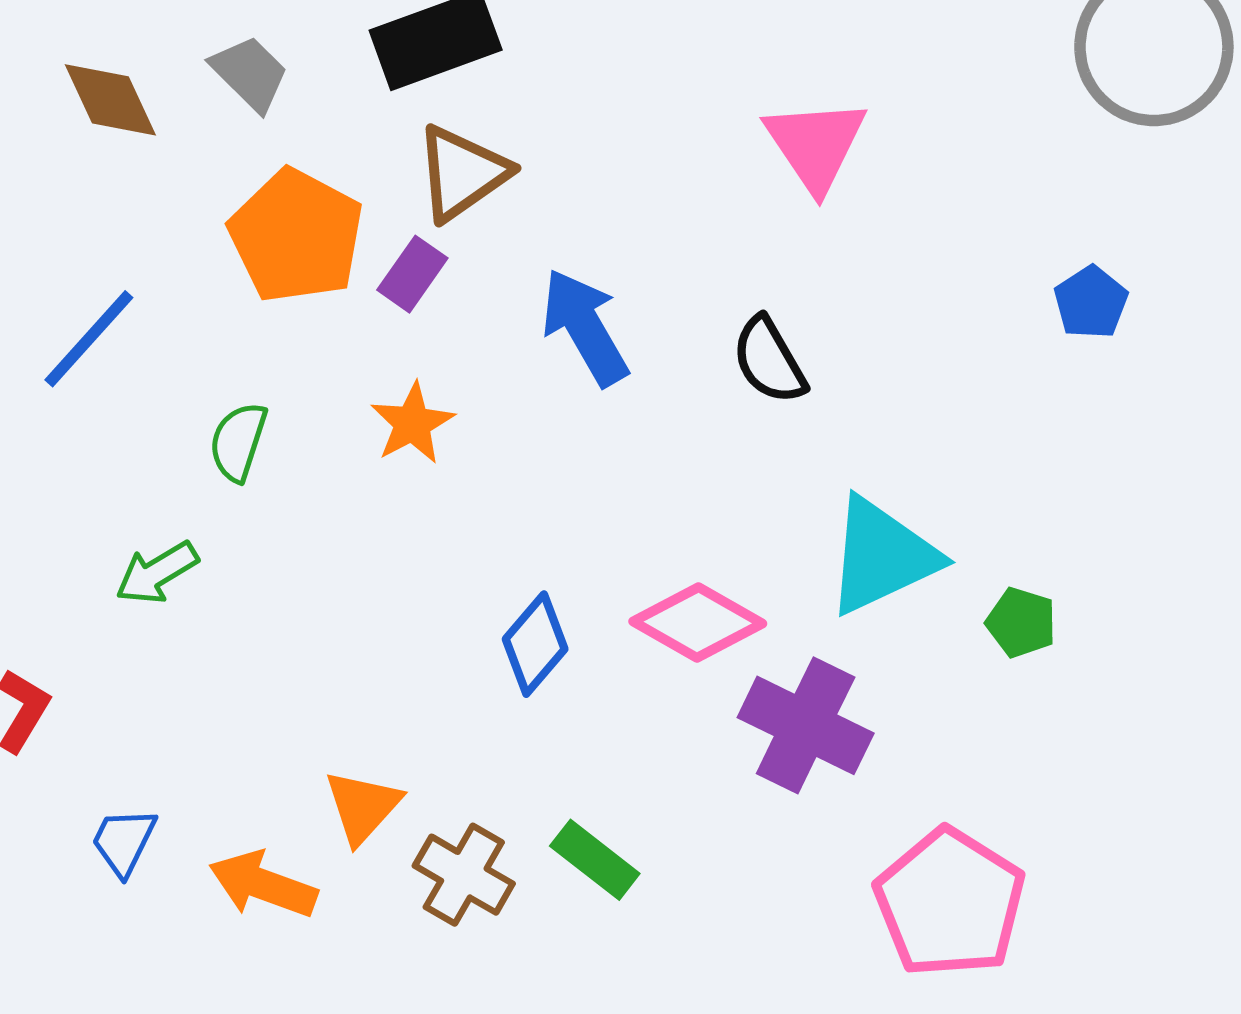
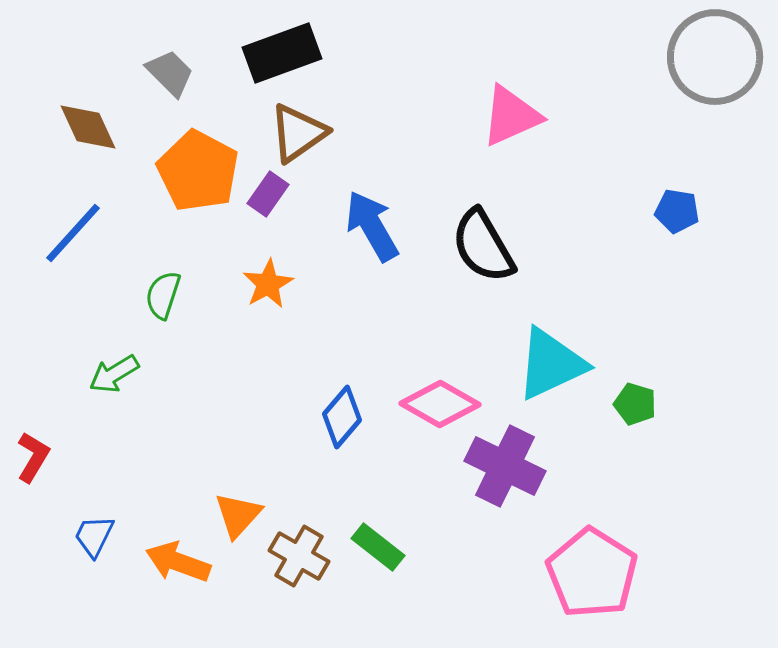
brown diamond: (110, 100) -> (88, 127), moved
pink triangle: (815, 145) -> (511, 116), turned 40
blue pentagon: (1091, 302) -> (677, 211), turned -30
black semicircle: (769, 360) -> (483, 246), size x1.4

